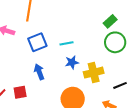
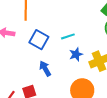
blue square: (37, 42) -> (39, 40), turned -30

